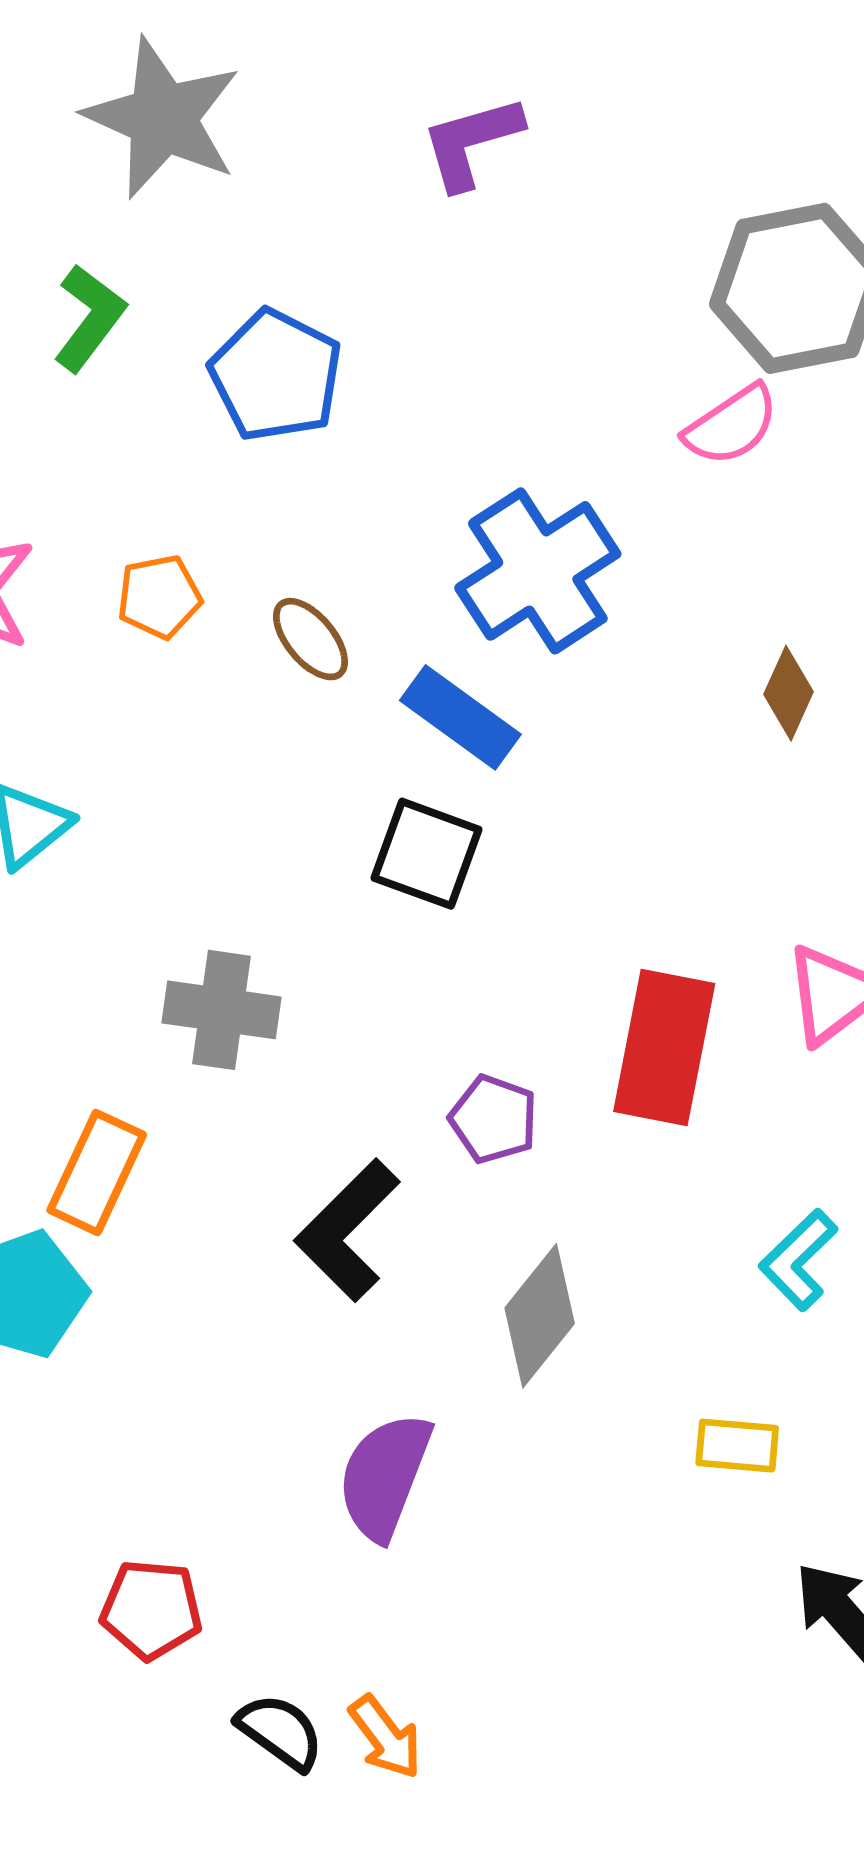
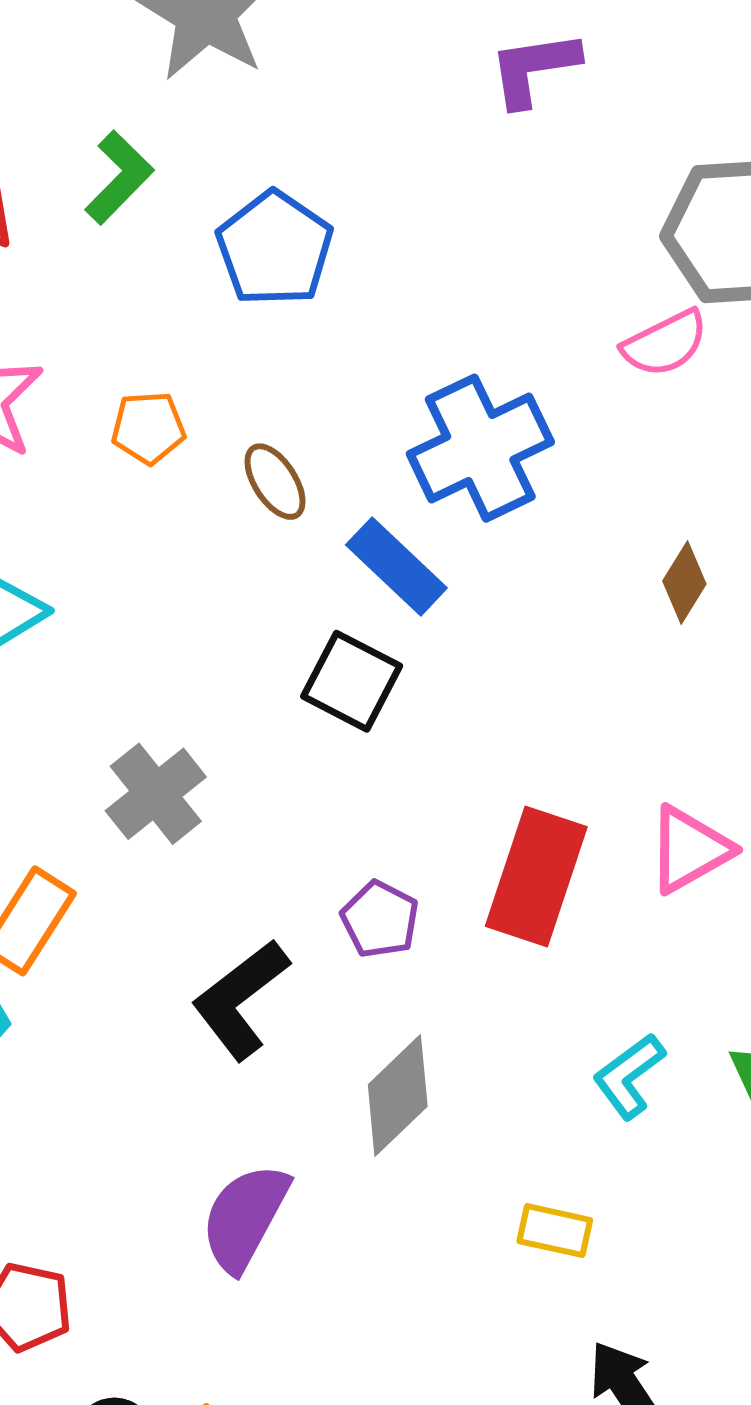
purple L-shape: (471, 142) -> (534, 68), moved
gray cross: (221, 1010) -> (156, 794), turned 36

